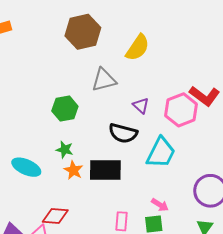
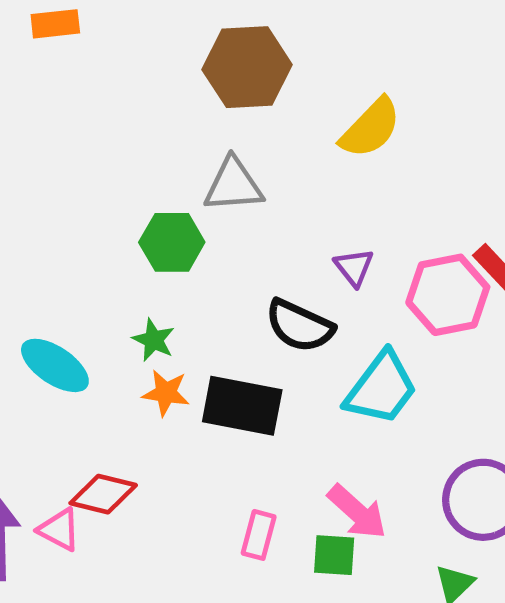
gray triangle: (104, 80) -> (233, 185), moved
orange star: (73, 170) -> (166, 393), turned -30
pink arrow: (160, 205) -> (357, 512), size x1.5

